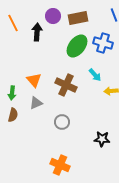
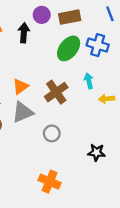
cyan arrow: (95, 75) -> (89, 81), turned -152
orange triangle: (34, 80) -> (20, 86), turned 35
brown cross: (66, 85) -> (56, 92), turned 30
gray triangle: (36, 103) -> (23, 112), size x1.5

